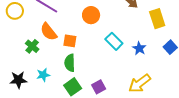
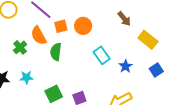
yellow rectangle: (157, 19) -> (148, 40), turned -42
orange square: (70, 41) -> (61, 26), moved, turned -32
green semicircle: (70, 63) -> (56, 52), moved

